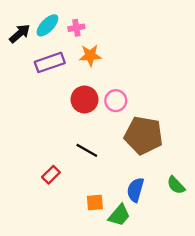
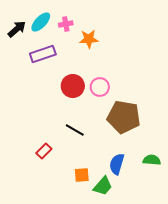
orange star: (90, 55) -> (89, 39), moved
green semicircle: (176, 185) -> (152, 160), turned 138

